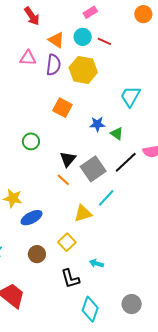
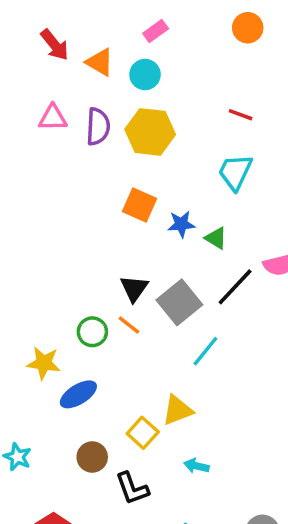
orange triangle: (56, 40) -> (100, 62), moved
red line: (104, 41) -> (241, 115), moved
orange square: (62, 108) -> (140, 205), moved
green circle: (31, 141) -> (92, 332), moved
yellow triangle: (83, 213) -> (177, 410), moved
black L-shape: (70, 279) -> (132, 488), moved

